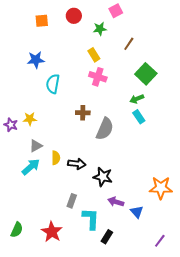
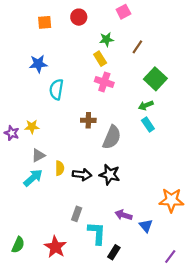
green star: (100, 29) -> (106, 39), moved
black star: (103, 177) -> (110, 175), moved

